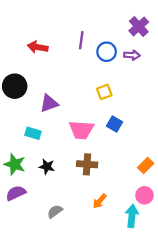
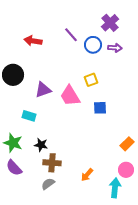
purple cross: (139, 26) -> (110, 23), moved
purple line: (81, 40) -> (71, 35), turned -49
blue square: (115, 124) -> (100, 108), turned -32
pink trapezoid: (81, 130) -> (70, 96), moved, turned 55
brown cross: (87, 164) -> (52, 163), moved
purple semicircle: (16, 193) -> (14, 168), turned -108

